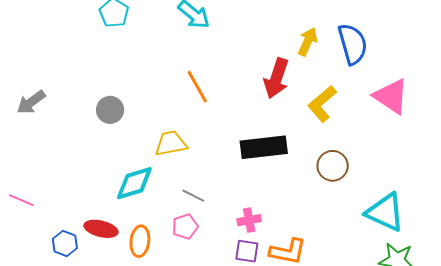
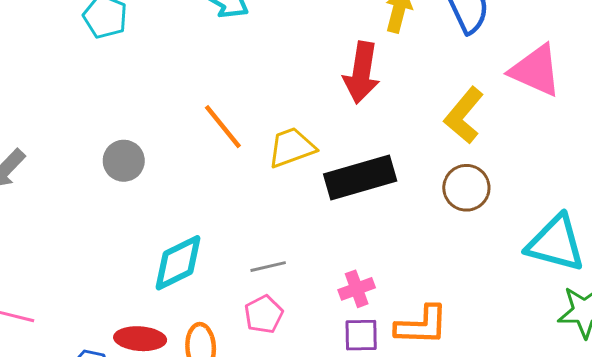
orange line: (197, 87) -> (223, 127), moved
yellow L-shape: (322, 104) -> (464, 115), moved
yellow trapezoid: (171, 143) -> (292, 148), moved
gray line: (193, 196) -> (268, 267), turned -30

